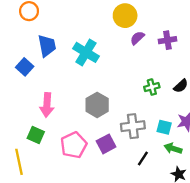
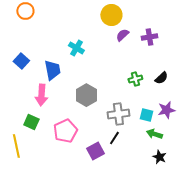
blue trapezoid: (47, 46) -> (52, 70), moved
cyan cross: (86, 52) -> (76, 48), size x0.7
purple square: (106, 144) -> (95, 151), moved
black line: (143, 158) -> (114, 138), moved

